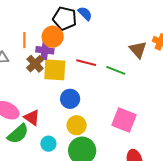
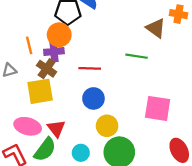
red line: (86, 63) -> (90, 68), moved
yellow square: (55, 70) -> (40, 91), moved
red triangle: (32, 118) -> (56, 128), turned 30

